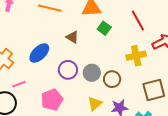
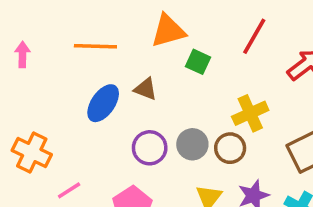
red line: (138, 21) -> (254, 36), turned 70
blue ellipse: (39, 53) -> (103, 103), moved
yellow cross: (136, 56) -> (250, 113), moved

